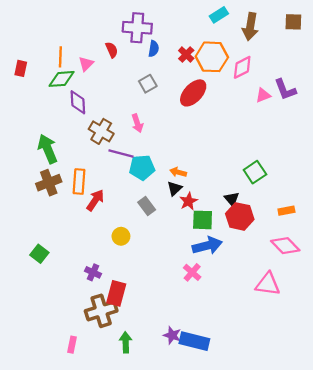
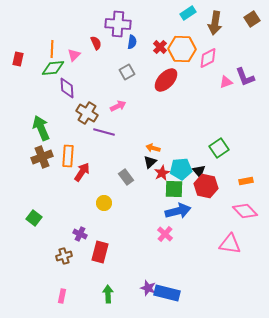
brown square: (293, 22) -> (252, 19), turned -35
pink arrow: (137, 123) -> (118, 106), turned -98
cyan pentagon: (142, 168) -> (181, 169), moved
brown cross: (101, 311) -> (64, 256), moved, size x0.6

